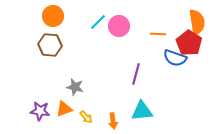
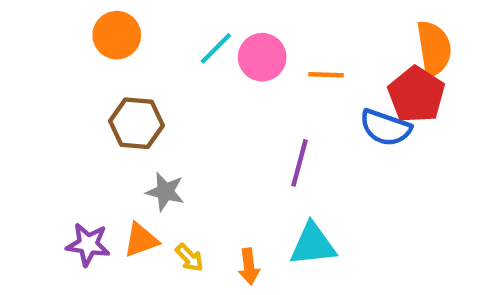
orange line: (158, 34) -> (326, 75), moved
brown hexagon: (50, 45) -> (137, 123), moved

